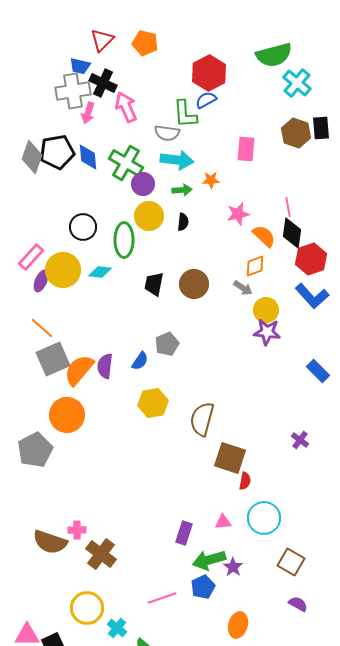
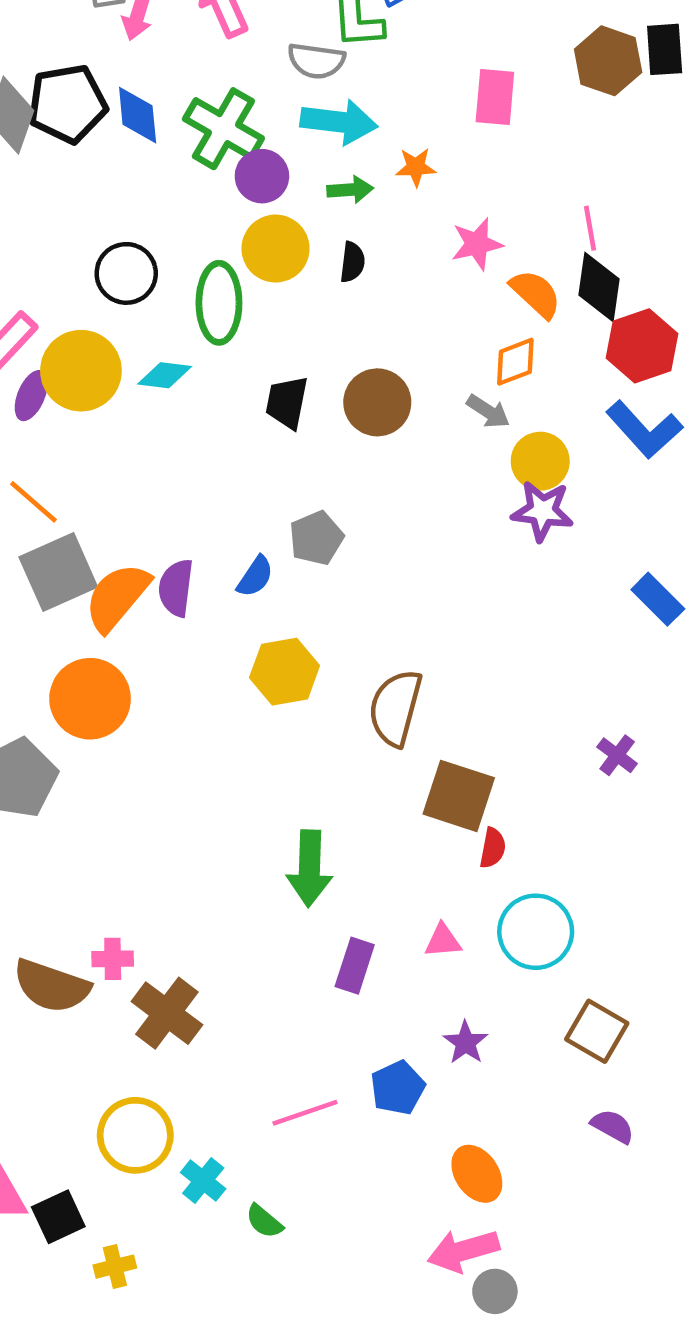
green arrow: (209, 560) -> (309, 868), moved, turned -72
orange ellipse: (238, 625) -> (477, 1174), turned -50

